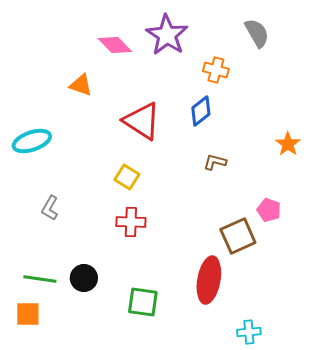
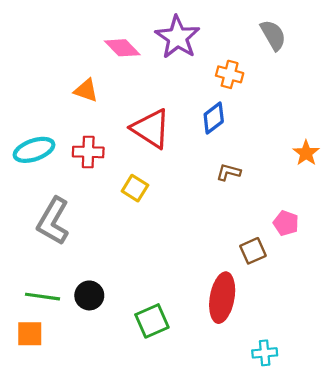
gray L-shape: (50, 208) -> (53, 221), size x1.8
red cross: (131, 222) -> (88, 152), moved
brown square: (238, 236) -> (253, 251), size x0.7
green square: (143, 302) -> (152, 321), turned -32

